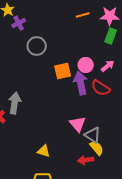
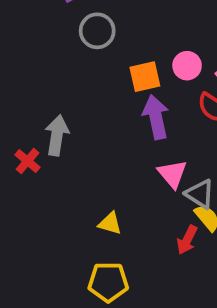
purple arrow: (81, 83) -> (156, 117), moved
red arrow: (86, 160) -> (187, 240), turned -56

